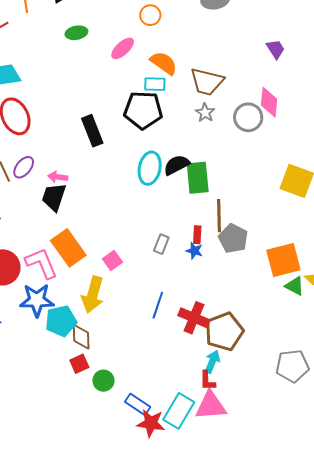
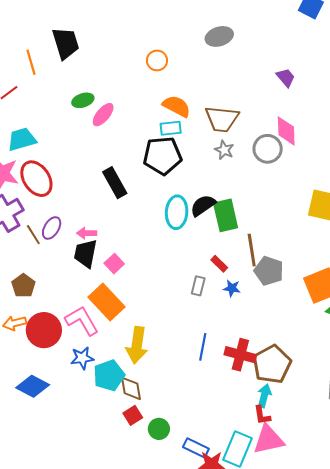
green ellipse: (76, 33) -> (83, 100), moved
pink ellipse: (123, 48) -> (103, 115), moved
red rectangle: (197, 235) -> (219, 264), moved, turned -42
pink square: (112, 260) -> (114, 264), moved
blue star: (37, 300) -> (82, 358), size x0.7

